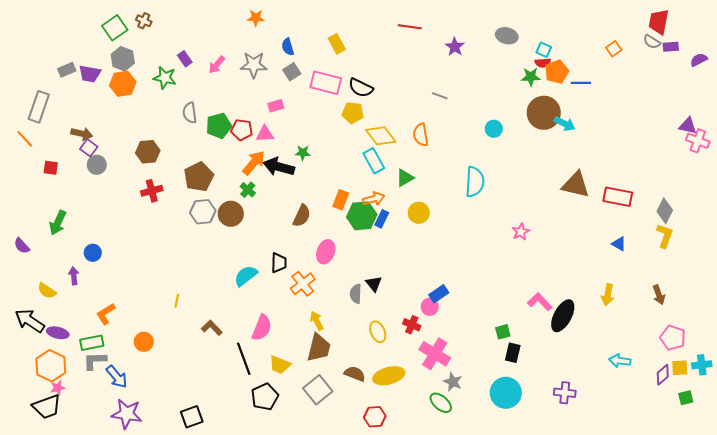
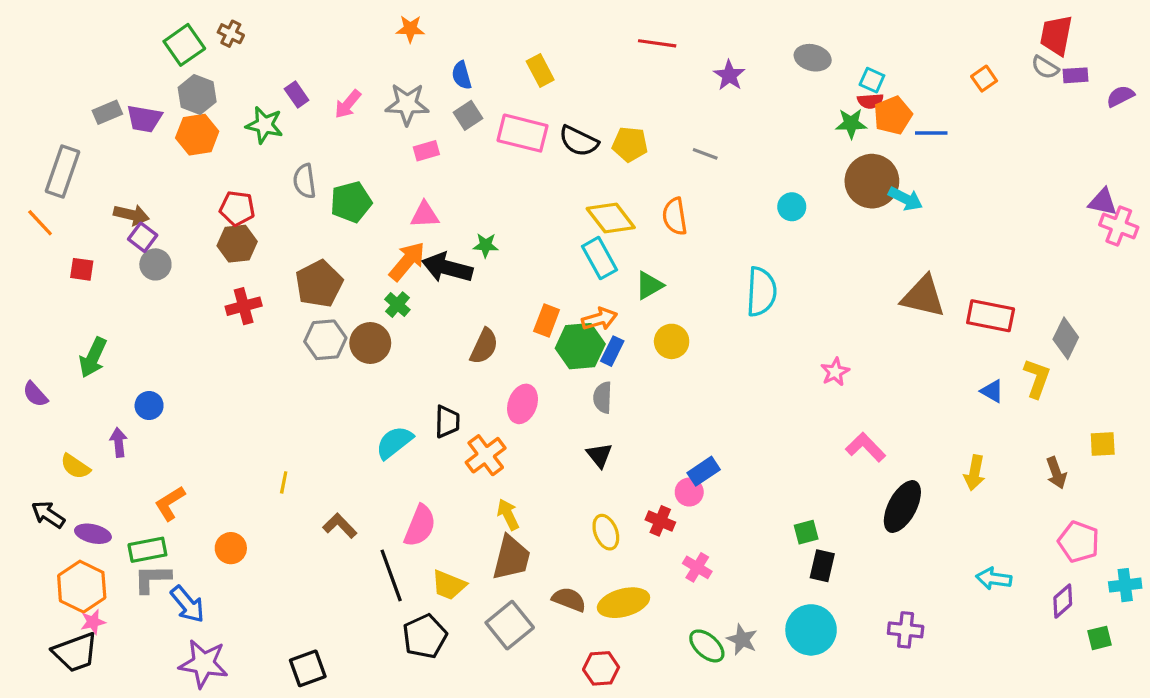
pink rectangle: (276, 106) -> (426, 151), moved
yellow pentagon: (353, 113) -> (630, 144), moved
red pentagon: (242, 130) -> (237, 208), moved
yellow L-shape: (665, 236) -> (1037, 378), moved
gray semicircle: (356, 294) -> (603, 398), moved
pink L-shape: (540, 302) -> (866, 447), moved
black arrow: (30, 321) -> (48, 515), size x0.7
pink cross: (435, 354) -> (697, 567), size x0.6
yellow square: (680, 368) -> (1103, 444), moved
gray star: (453, 382) -> (742, 640), moved

